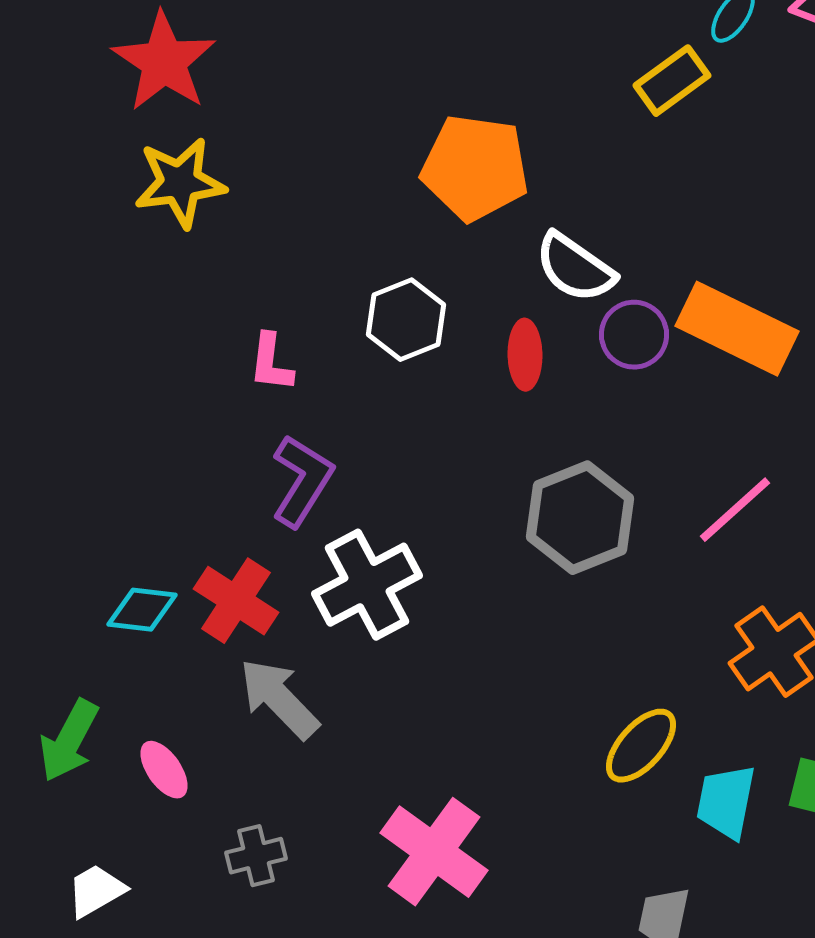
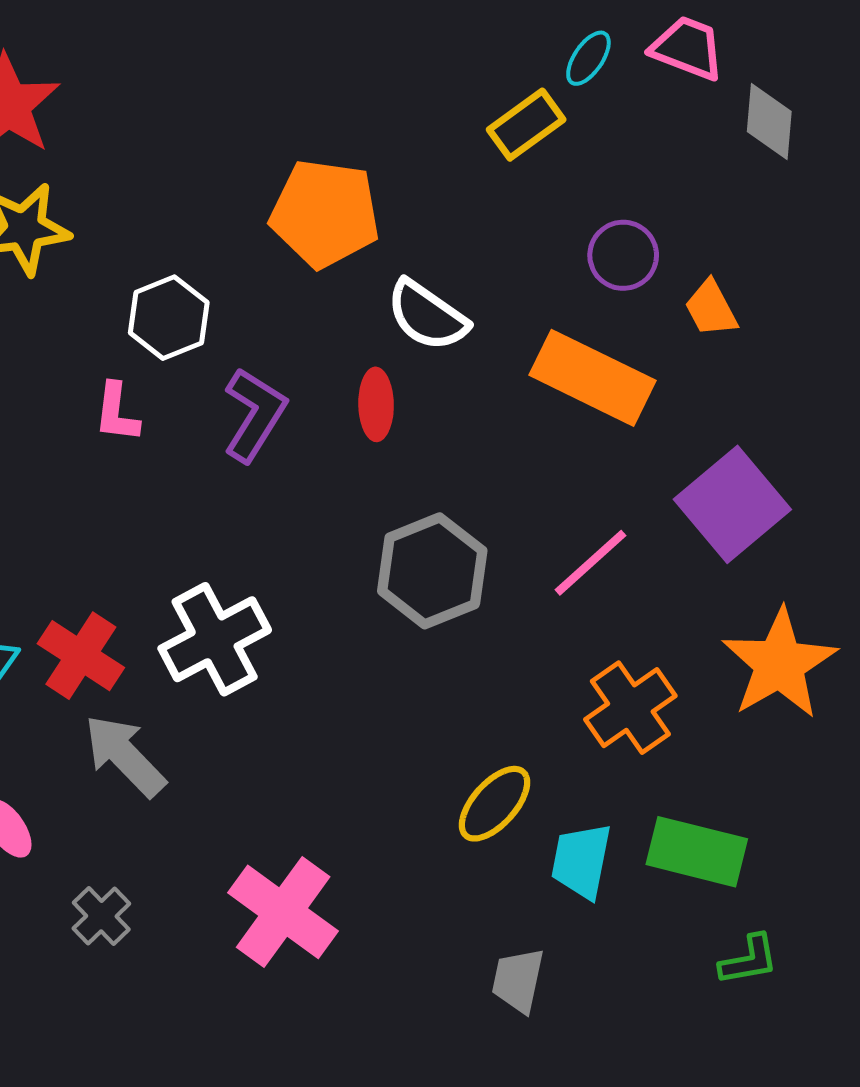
white hexagon: (406, 320) -> (169, 318), moved
purple circle: (634, 335) -> (623, 255), moved
purple L-shape: (302, 481) -> (255, 415), moved
gray cross: (256, 856) -> (101, 916), turned -30

